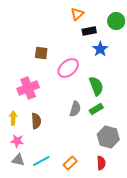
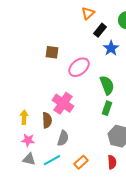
black rectangle: (89, 31) -> (100, 30), turned -40
pink cross: (28, 88) -> (63, 103), moved, turned -35
gray semicircle: (75, 109) -> (63, 138), moved
green rectangle: (96, 109) -> (107, 108), turned -40

